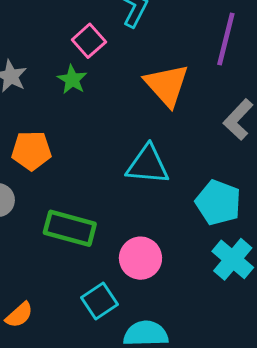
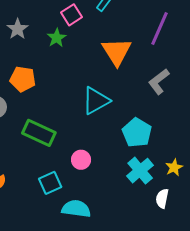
cyan triangle: (148, 165) -> (96, 101), turned -44
pink circle: (140, 258) -> (81, 160), size x0.7

